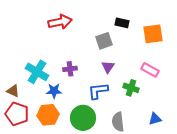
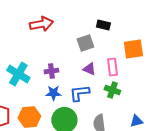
orange square: (153, 34) -> (133, 49), moved
purple triangle: (108, 67) -> (89, 69), turned -40
pink rectangle: (150, 70) -> (112, 67), moved, turned 54
blue star: (54, 91) -> (53, 93), moved

